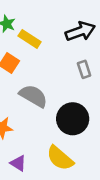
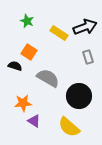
yellow rectangle: (30, 39) -> (59, 33), moved
purple triangle: (18, 163) -> (34, 121), moved

